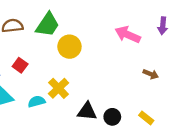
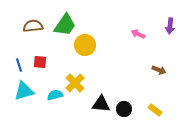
pink arrow: (128, 35) -> (138, 34), size x0.6
red square: (20, 65) -> (40, 62), turned -32

